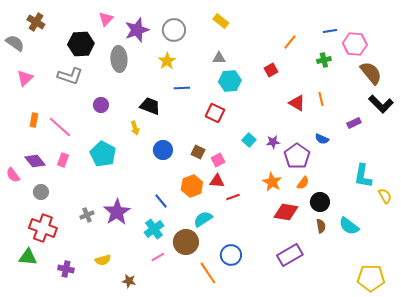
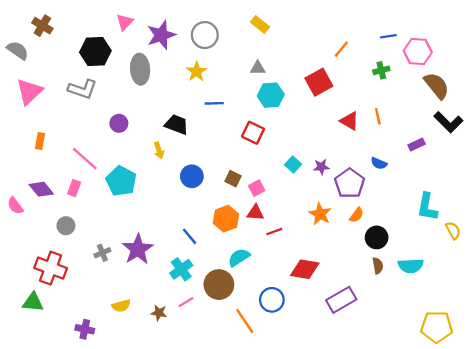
red square: (271, 70) -> (319, 82), size x1.6
pink triangle: (25, 78) -> (29, 92), size x1.4
pink line: (60, 127) -> (85, 159), moved
gray circle: (41, 192) -> (66, 226), moved
red diamond: (286, 212) -> (305, 269), moved
cyan semicircle: (349, 226) -> (411, 266), turned -40
purple cross: (66, 269) -> (85, 329), moved
brown star: (129, 281) -> (159, 313), moved

